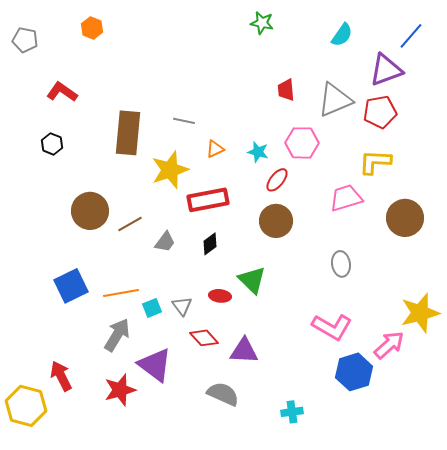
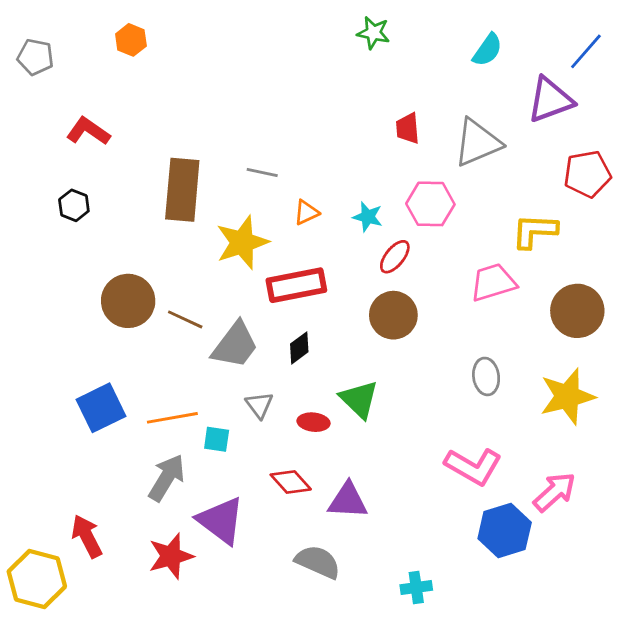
red pentagon: (380, 112) -> (587, 174), moved
brown line: (130, 224) -> (185, 319), turned 55
gray trapezoid: (165, 242) -> (235, 345), size x1.6
gray triangle: (182, 306) -> (259, 405), moved
cyan square: (152, 308) -> (217, 439), turned 30
yellow star: (420, 313) -> (567, 396), moved

